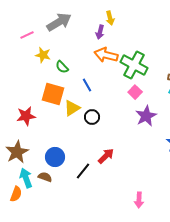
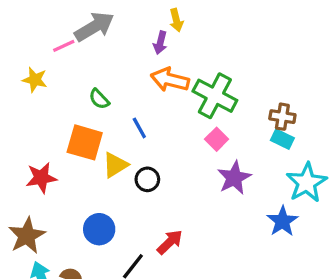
pink line: (27, 35) -> (64, 46), moved
yellow star: (43, 55) -> (35, 80), moved
blue circle: (55, 157) -> (99, 229), moved

